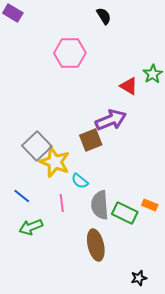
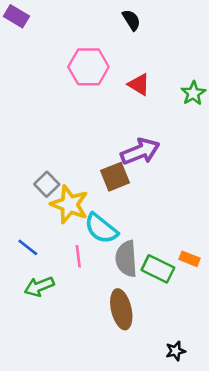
red triangle: (129, 86) -> (139, 84), moved
gray square: (37, 146) -> (47, 184), size x0.7
cyan semicircle: (80, 181) -> (101, 228), size x1.6

